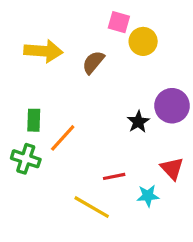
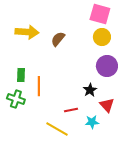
pink square: (119, 22) -> (100, 14), moved, size x1.5
yellow circle: (143, 41) -> (102, 37), moved
black star: (138, 122) -> (90, 90), moved
orange line: (63, 138) -> (39, 86), turned -42

